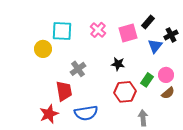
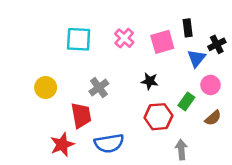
black rectangle: (148, 22) -> (188, 28), turned -48
yellow circle: (43, 49) -> (46, 87), moved
pink circle: (166, 75) -> (210, 85), moved

